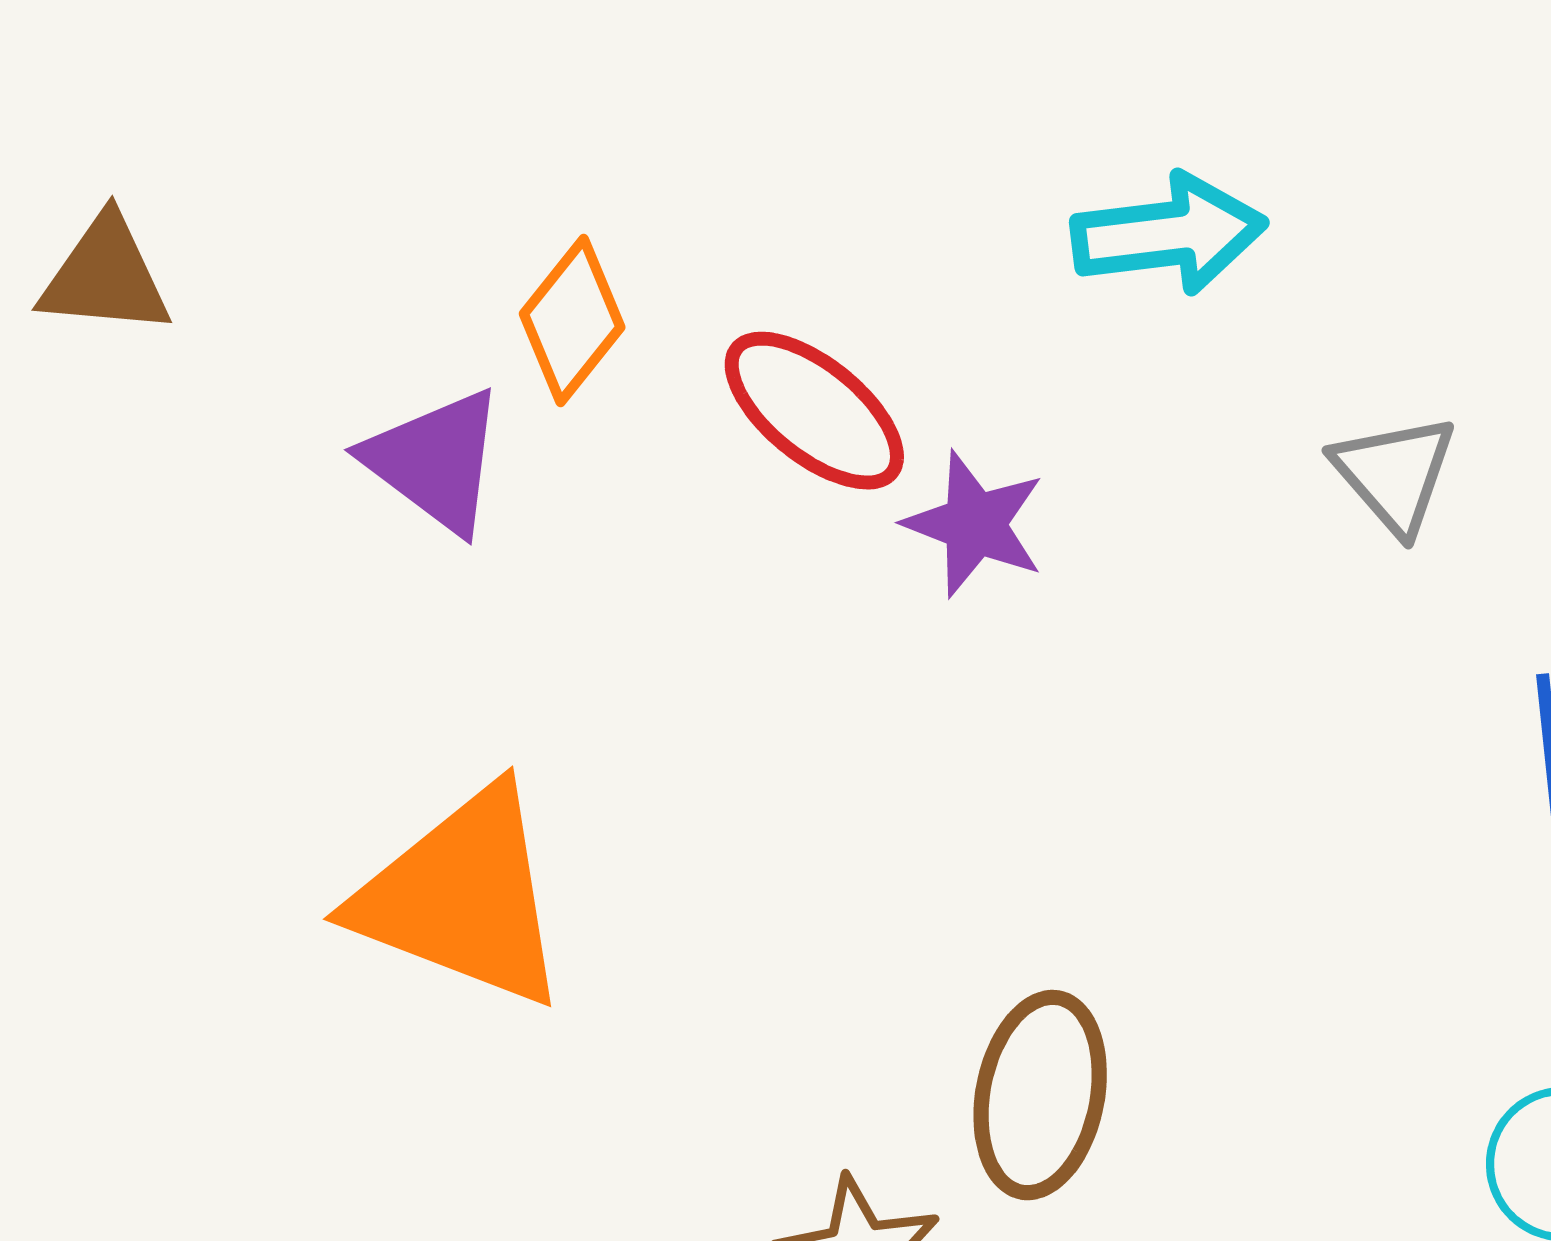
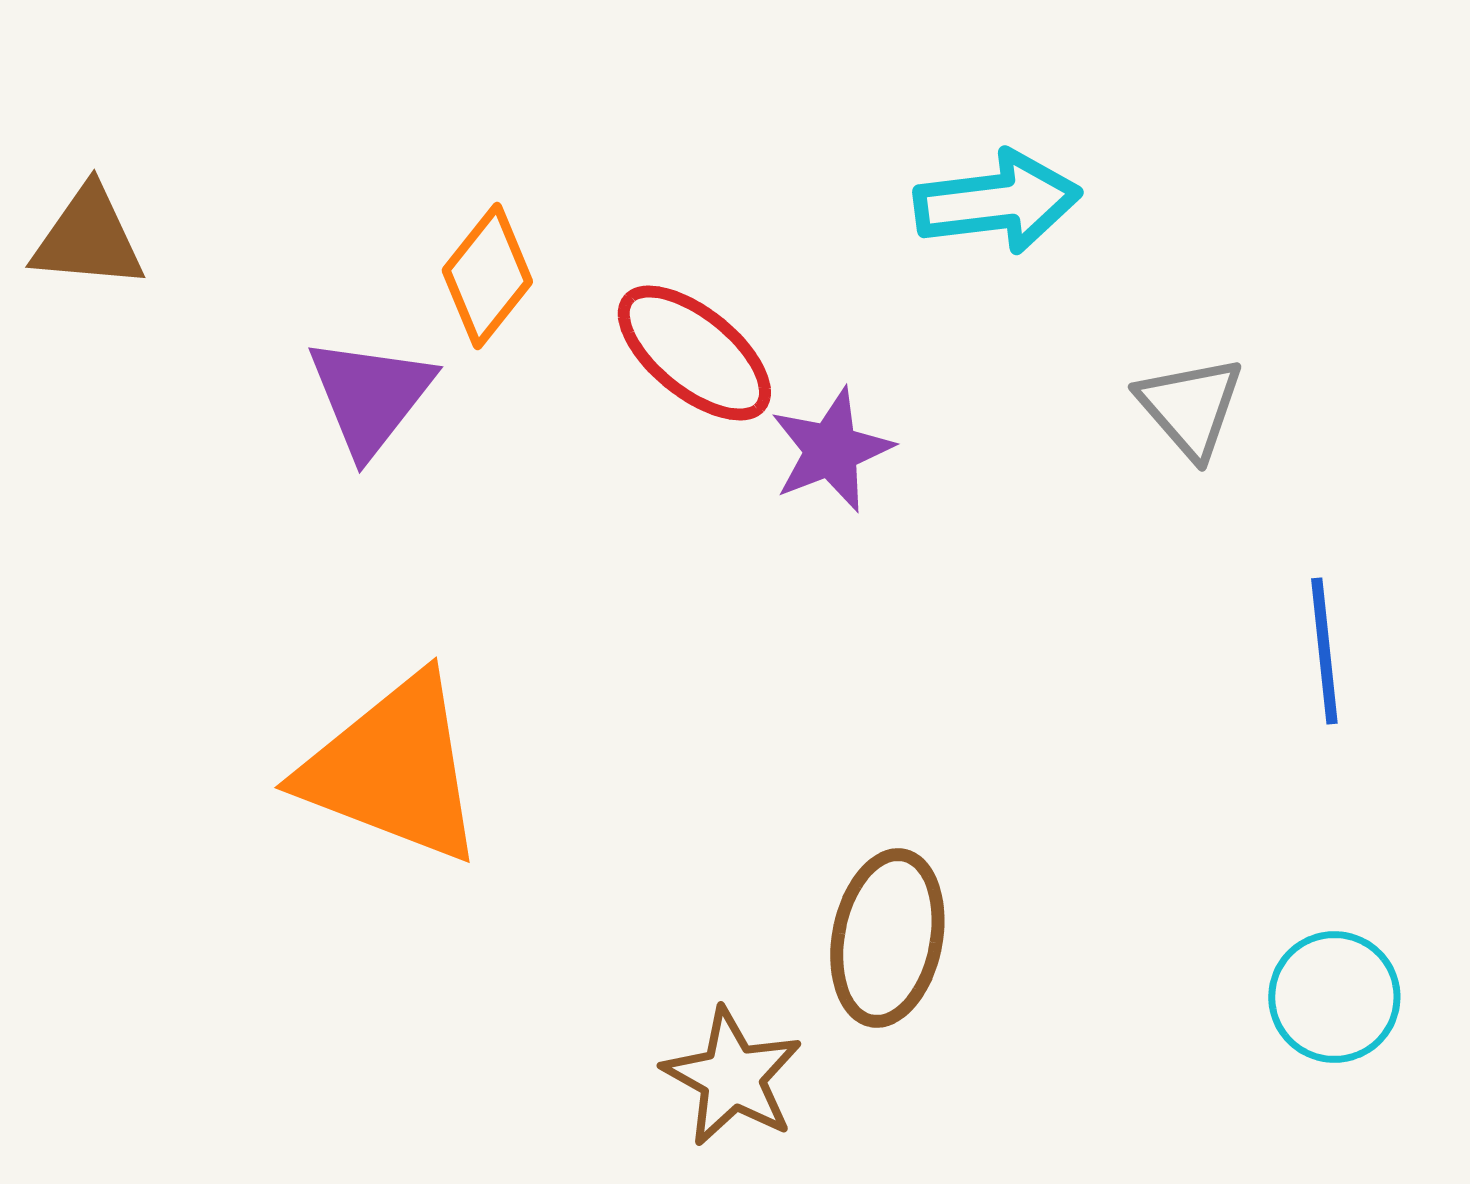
purple triangle: (435, 461) -> (370, 396), turned 31
purple star: (975, 524) -> (831, 450), turned 30

